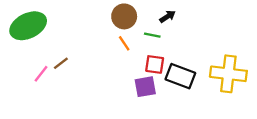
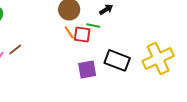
red square: (155, 64) -> (82, 34), moved
yellow cross: (228, 74) -> (158, 58), turned -32

